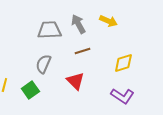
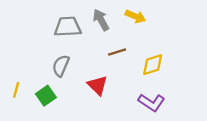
brown line: (82, 51) -> (117, 52), moved

